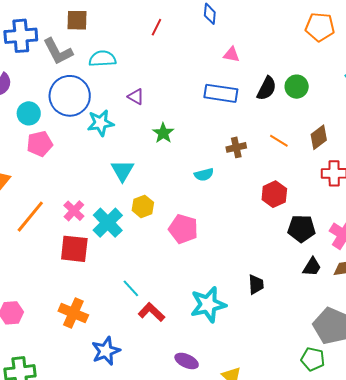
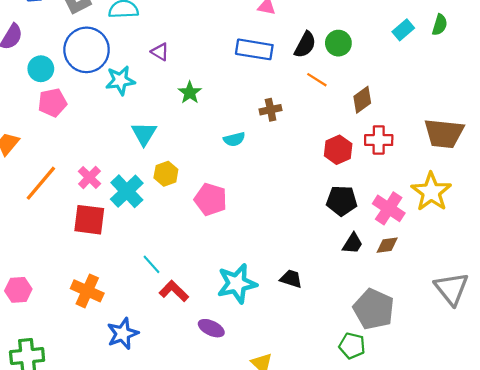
orange line: (279, 141) -> (317, 80), moved
red hexagon: (274, 194) -> (338, 150), moved
black trapezoid: (256, 284) -> (291, 279), moved, turned -70
purple ellipse: (187, 361) -> (211, 328), moved

